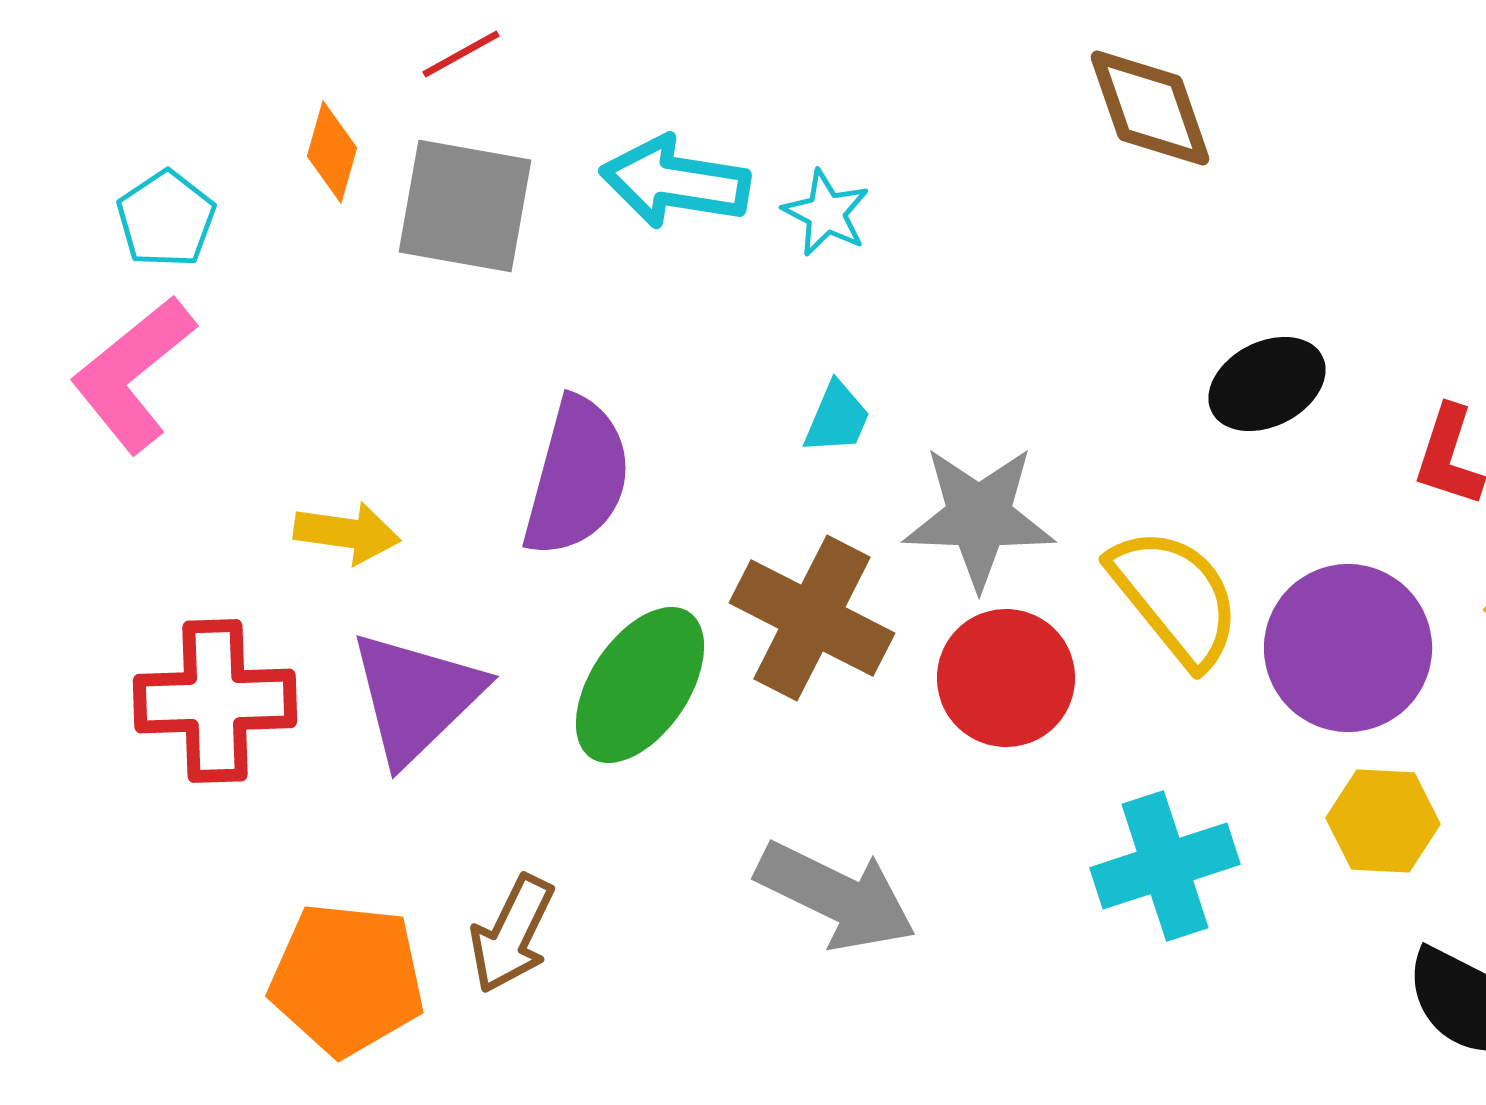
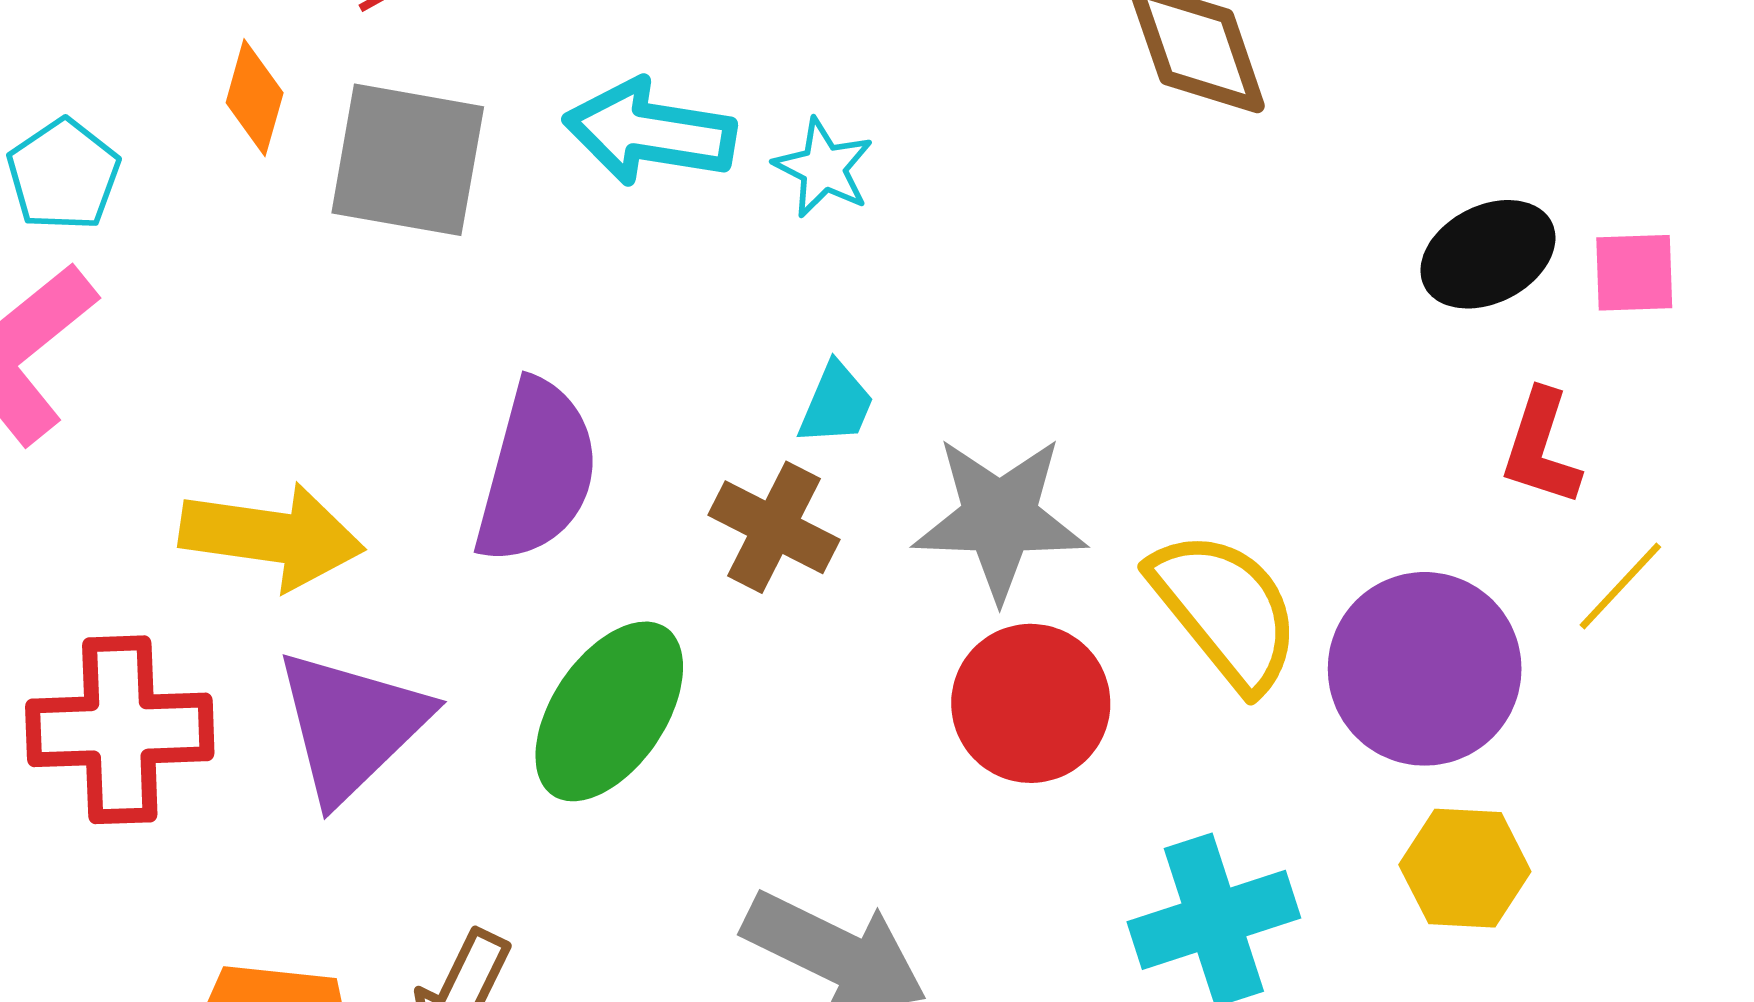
black ellipse: (1267, 384) -> (1488, 254), moved
yellow arrow: (347, 533) -> (272, 536), size x1.5
brown cross: (812, 618) -> (774, 527), moved, size x0.7

